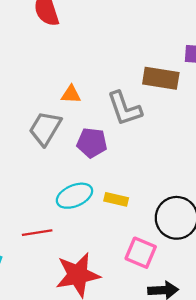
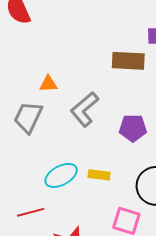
gray L-shape: (124, 109) -> (84, 109), moved, turned 75
purple pentagon: (92, 143) -> (133, 128), moved

